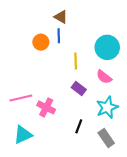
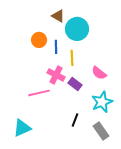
blue line: (59, 36) -> (56, 47), moved
cyan circle: (107, 47) -> (77, 29), moved
pink line: (21, 98) -> (39, 93), moved
pink cross: (46, 107) -> (56, 75), moved

